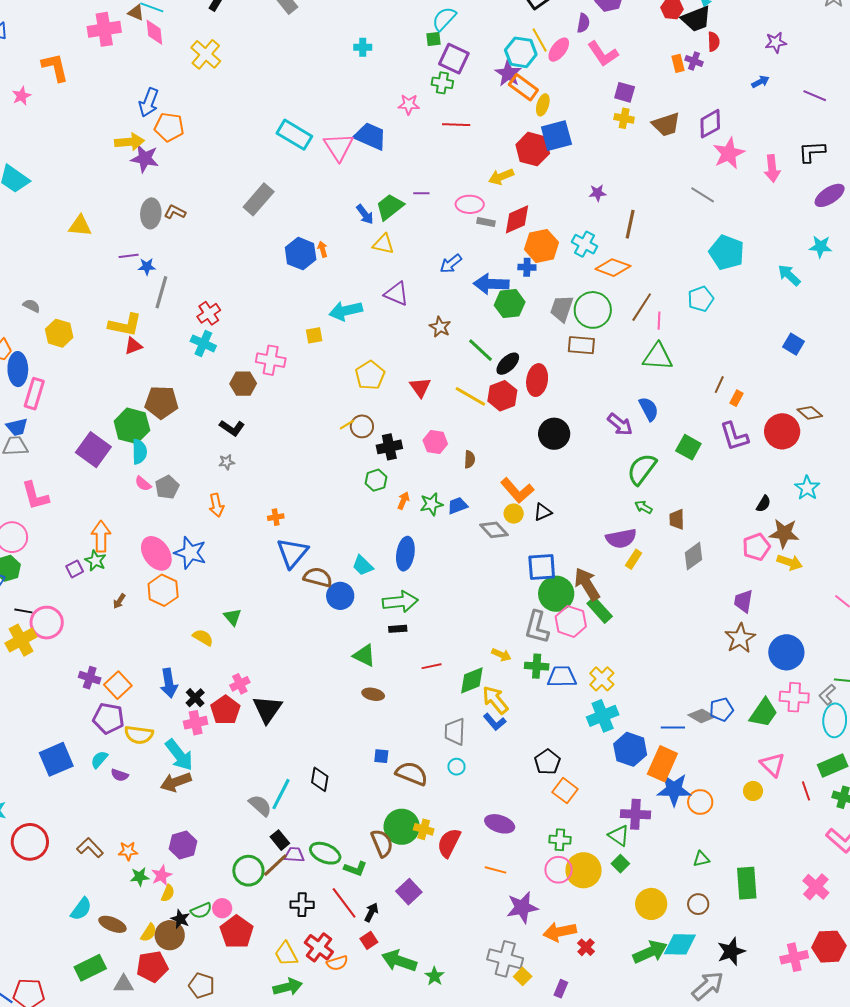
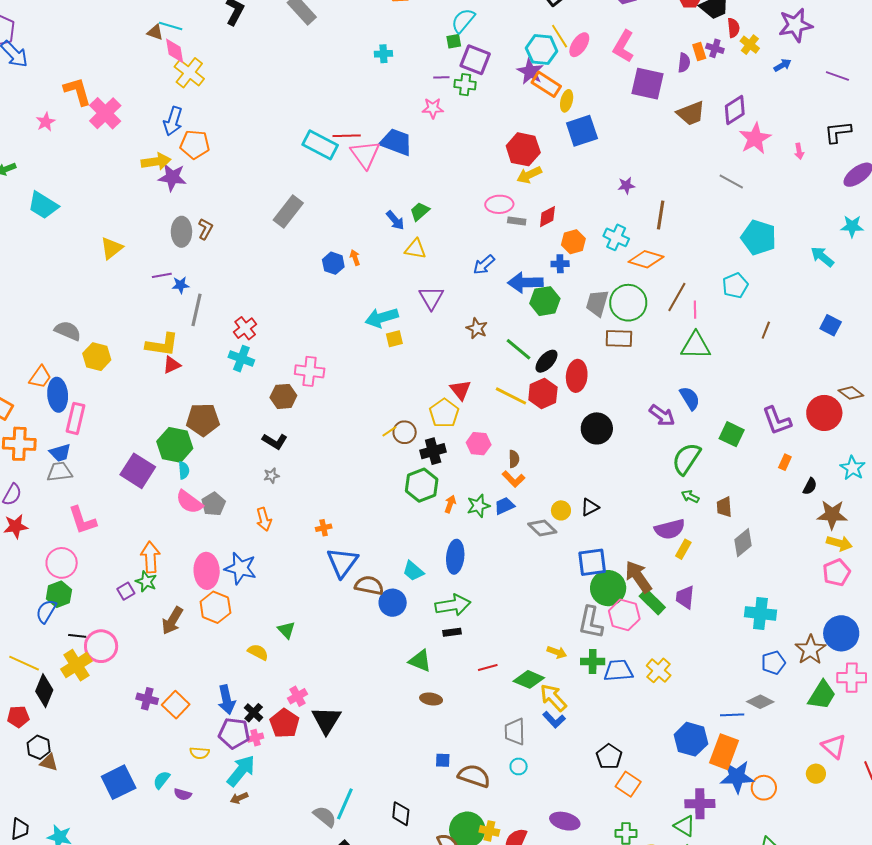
purple semicircle: (583, 23) -> (684, 63), moved
pink cross: (104, 29) -> (105, 113), moved, turned -32
purple star: (776, 42) -> (795, 25), size x1.6
yellow cross: (206, 54) -> (189, 73), moved
pink L-shape: (603, 54) -> (624, 46), turned 68
purple square: (625, 92) -> (647, 84), size x1.6
yellow cross: (624, 118) -> (750, 45), moved, turned 30
red line: (456, 125) -> (347, 136), moved
red hexagon: (533, 149) -> (523, 149), moved
pink arrow: (772, 169) -> (799, 151), size x0.6
purple line: (421, 193) -> (441, 77), moved
green trapezoid: (390, 207) -> (420, 211), size x0.7
brown L-shape: (175, 212) -> (205, 229), turned 95
red diamond: (517, 219) -> (547, 217), size x0.7
yellow triangle: (80, 226) -> (112, 248), turned -40
orange hexagon: (542, 246) -> (573, 242), size x0.7
blue hexagon: (301, 254) -> (333, 263), size x0.7
purple triangle: (396, 294) -> (431, 298), turned 40
gray semicircle: (32, 306) -> (68, 331), size x1.5
yellow square: (314, 335) -> (394, 339), moved
yellow pentagon: (370, 375) -> (444, 413), moved
brown line: (719, 385) -> (766, 330), moved
orange rectangle: (736, 398) -> (785, 462), moved
cyan semicircle: (139, 452) -> (184, 470), size x0.7
green hexagon: (376, 480) -> (422, 485), size x1.5
pink semicircle: (143, 484) -> (189, 502), size x1.6
orange L-shape: (517, 490) -> (513, 479), moved, size x0.7
pink pentagon: (756, 547) -> (837, 573), moved
pink ellipse: (156, 553) -> (207, 571), turned 36
brown arrow: (119, 601) -> (172, 621), size x1.8
purple trapezoid: (743, 601) -> (685, 597), moved
brown star: (740, 638) -> (810, 650), moved
green diamond: (472, 680) -> (529, 679), turned 48
blue pentagon: (721, 710) -> (773, 663), moved
cyan cross: (603, 716) -> (760, 613), moved, turned 32
purple pentagon: (109, 718) -> (234, 733), moved
pink cross: (196, 723) -> (256, 738), size x0.7
yellow semicircle: (139, 735) -> (200, 753), size x0.7
cyan arrow: (179, 755) -> (241, 771), turned -100
black diamond: (320, 779) -> (401, 814), moved
brown arrow: (176, 782) -> (239, 798), size x0.6

